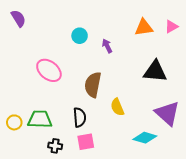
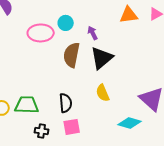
pink ellipse: (49, 70) -> (41, 33), moved, turned -40
black triangle: (155, 71) -> (102, 58), moved, turned -45
brown semicircle: (93, 85) -> (72, 55), moved

